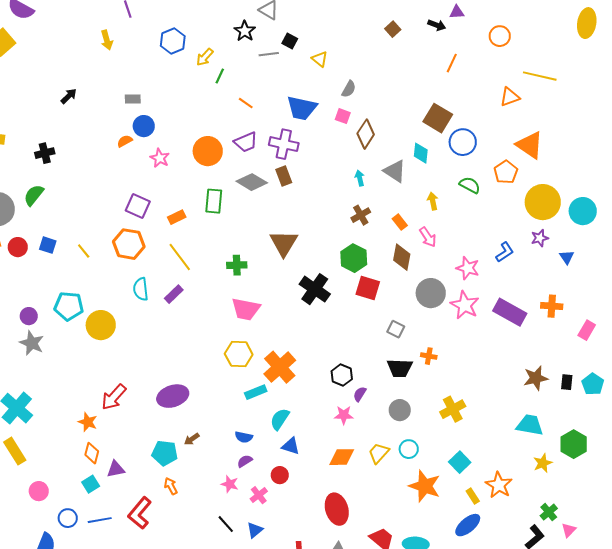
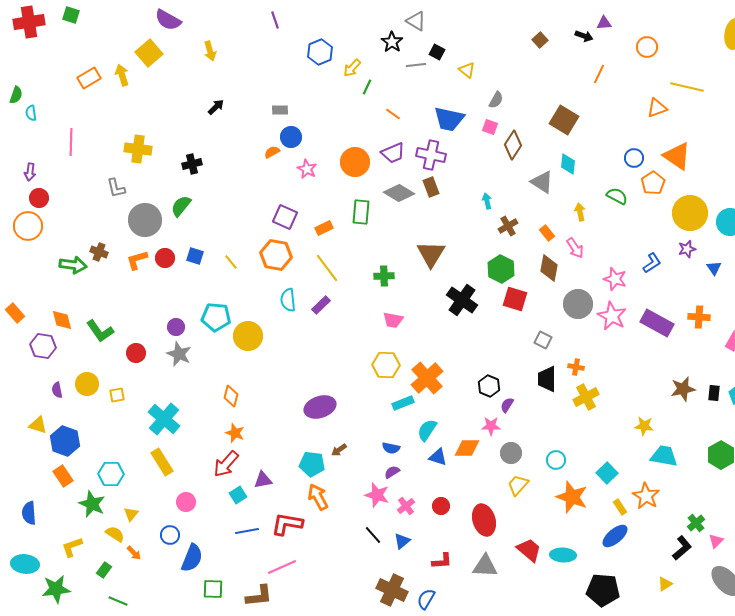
yellow arrow: (107, 40) -> (210, 51), moved
brown square: (438, 118) -> (564, 120), moved
blue circle: (463, 142) -> (634, 158), moved, size x0.7
cyan arrow: (360, 178) -> (487, 201), moved
pink trapezoid: (246, 309) -> (393, 320), size x0.7
black trapezoid: (400, 368) -> (547, 379), turned 88
red arrow: (114, 397) -> (226, 464), moved
yellow cross: (453, 409) -> (586, 397), moved
gray circle: (400, 410) -> (511, 453), moved
cyan trapezoid: (530, 425) -> (664, 456), moved
orange diamond: (92, 453) -> (231, 396), moved
yellow trapezoid: (379, 453) -> (518, 485), moved
orange diamond: (342, 457) -> (467, 448), moved
yellow star: (543, 463) -> (644, 426), moved, turned 30
red circle: (280, 475) -> (441, 506), moved
pink star: (230, 484) -> (377, 495), size x1.4
orange arrow: (171, 486) -> (318, 497), size x1.5
red L-shape: (140, 513) -> (287, 524), turned 60
blue circle: (68, 518) -> (170, 535), moved

